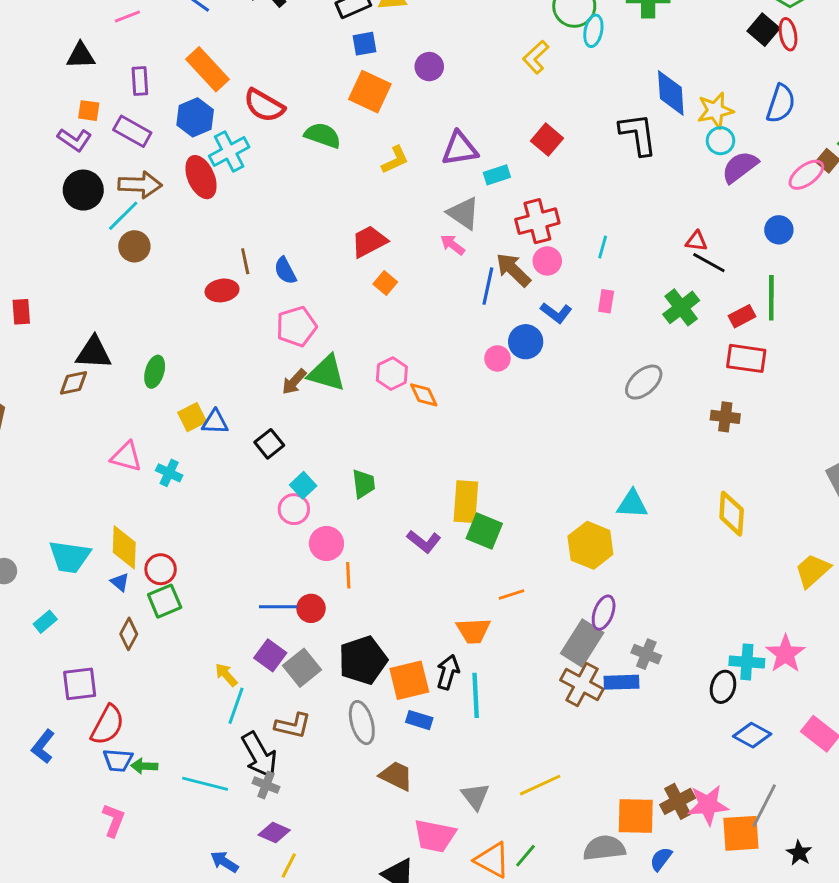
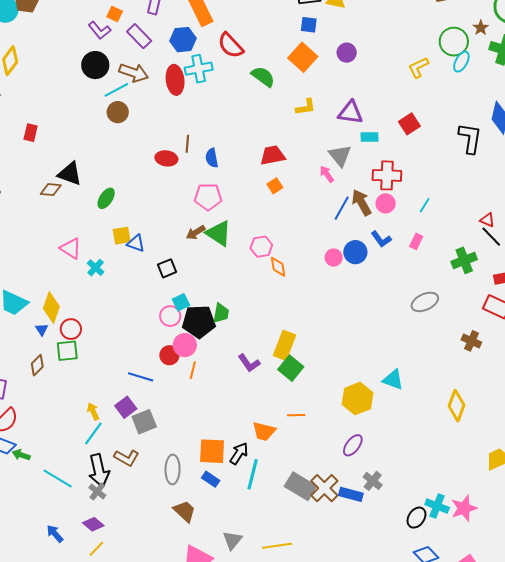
red circle: (311, 608) -> (169, 355), moved
gray rectangle: (582, 643) -> (300, 486), moved, turned 72
black pentagon: (363, 660) -> (199, 322), moved

